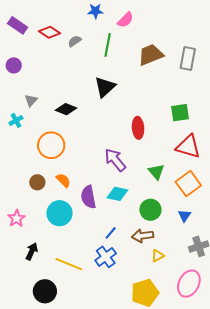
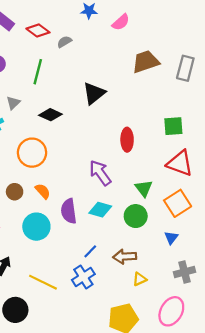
green line: (108, 45) -> (38, 72), moved
green circle: (150, 210) -> (136, 216), moved

